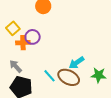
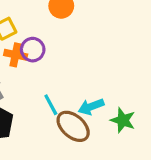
green star: (99, 75) -> (123, 120), moved
cyan line: (49, 76) -> (51, 105), moved

